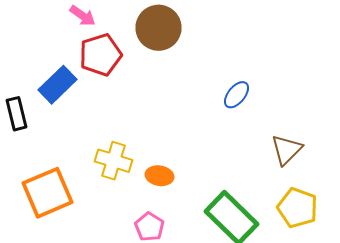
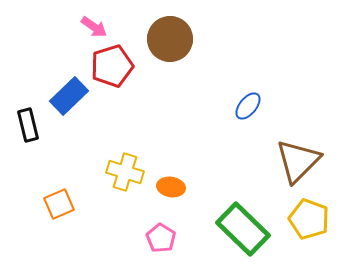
brown triangle: (286, 150) -> (298, 161), size x1.4
orange square: (48, 193) -> (59, 204), size x0.6

